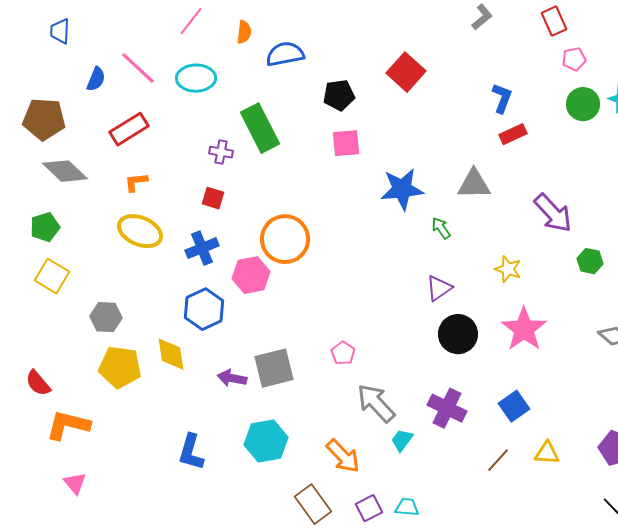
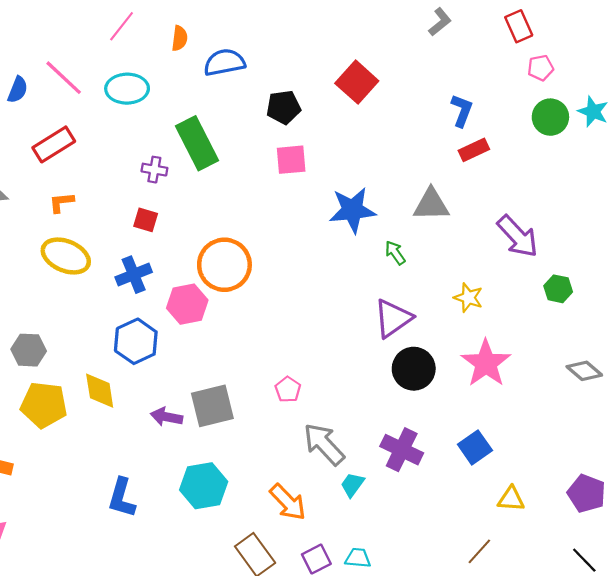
purple triangle: (439, 288) -> (393, 318), size x1.4
brown line: (498, 460) -> (479, 551), moved

